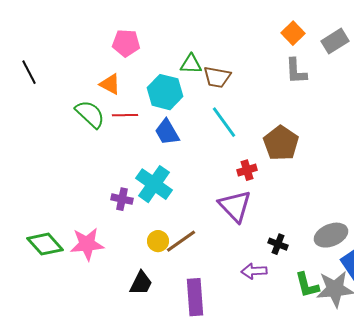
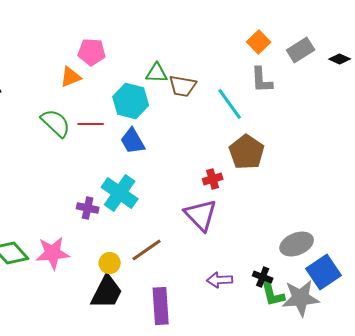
orange triangle: (110, 84) -> (71, 77), moved, turned -50
cyan line: (224, 122) -> (230, 104), moved
yellow circle: (158, 241) -> (110, 263), moved
black cross: (278, 244) -> (263, 277), moved
black trapezoid: (141, 283) -> (107, 292), size x1.4

